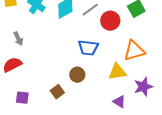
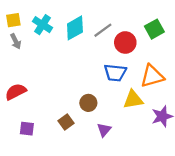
gray arrow: (18, 39) -> (16, 41), moved
blue trapezoid: (88, 48) -> (115, 73), moved
purple triangle: (119, 102) -> (104, 130), moved, turned 40

